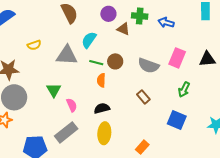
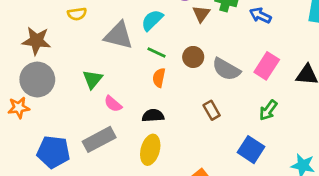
brown triangle: (123, 29) -> (201, 14), turned 32
brown circle: (115, 61) -> (193, 57), moved
pink semicircle: (72, 105) -> (113, 104), turned 144

